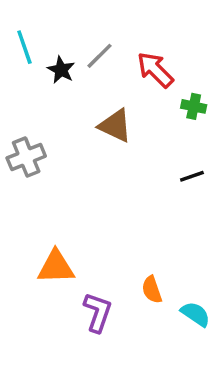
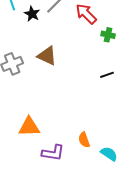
brown triangle: (115, 126) -> (47, 56), moved
purple L-shape: (98, 312) -> (53, 153), turned 80

